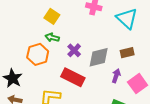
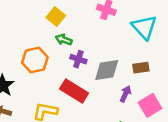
green arrow: (52, 37) -> (64, 40), moved
purple cross: (74, 50) -> (78, 59), turned -32

